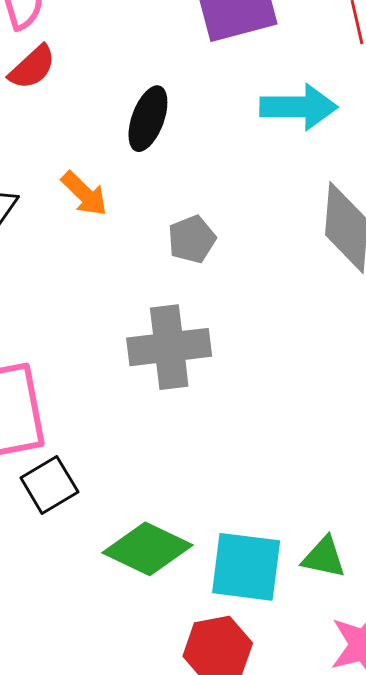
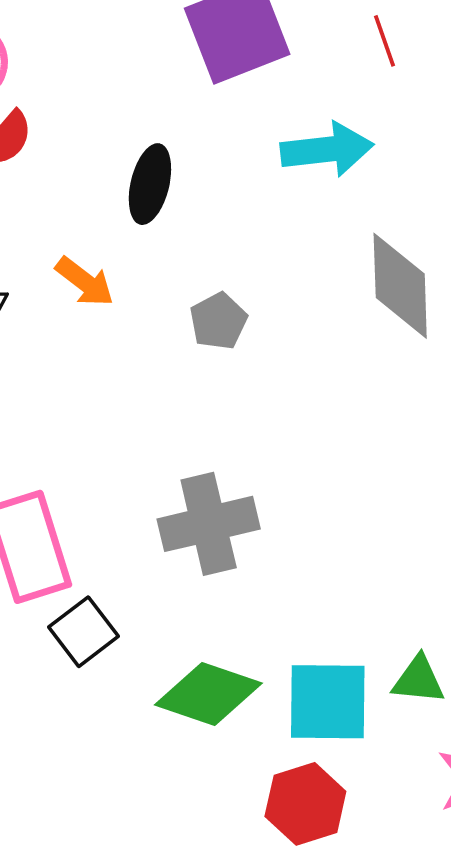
gray cross: (169, 347) -> (209, 524), moved

